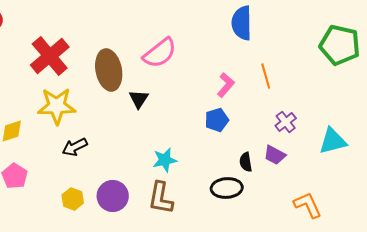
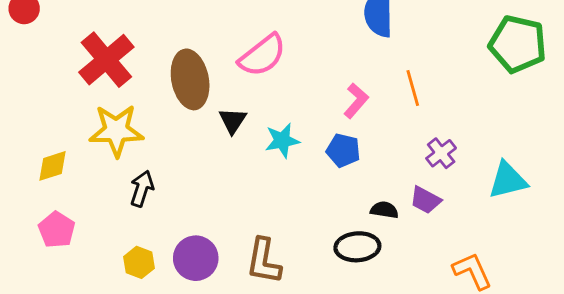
blue pentagon: (217, 120) -> (343, 150), turned 30
black arrow: (75, 147) -> (142, 189), turned 135
cyan star: (165, 160) -> (282, 140), moved
black semicircle: (246, 162) -> (384, 210), turned 108

